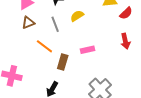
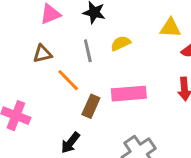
brown triangle: (28, 23) -> (43, 54), moved
pink rectangle: (88, 50) -> (129, 94), size x1.6

